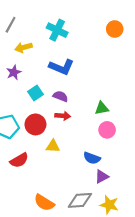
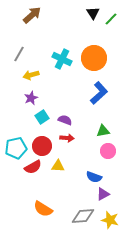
orange circle: (115, 29) -> (94, 58), moved, size x1.6
blue L-shape: (62, 67) -> (99, 93), moved, turned -65
purple star: (14, 72) -> (31, 98), moved
red semicircle: (19, 160) -> (33, 167), moved
orange semicircle: (44, 203) -> (43, 209), moved

